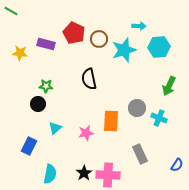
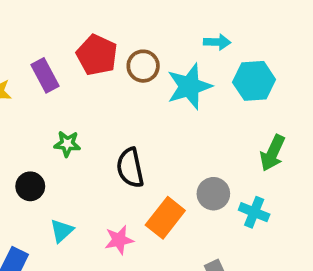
purple rectangle: (46, 44) -> (45, 75), turned 48
black semicircle: (89, 79) -> (130, 168), moved
green star: (46, 86) -> (67, 144), moved
orange rectangle: (111, 121) -> (165, 218), turned 35

